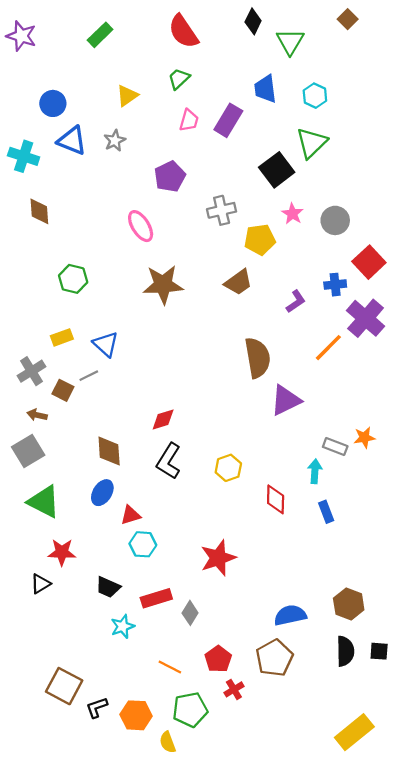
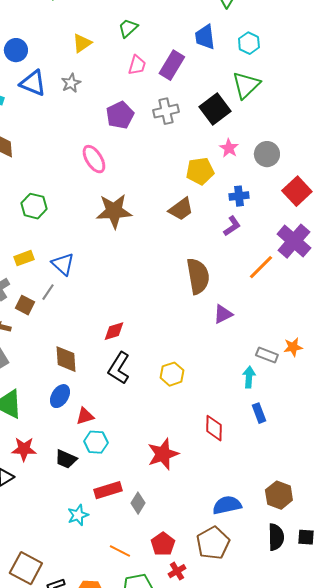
gray cross: (222, 210) -> (166, 111), moved
blue cross: (335, 285) -> (239, 196), moved
gray line: (89, 376) -> (48, 292), turned -30
purple triangle: (286, 400) -> (223, 314), size x0.7
red diamond: (276, 499) -> (214, 428), moved
black trapezoid: (108, 587) -> (66, 459), moved

